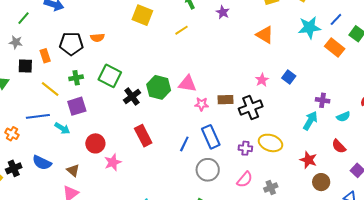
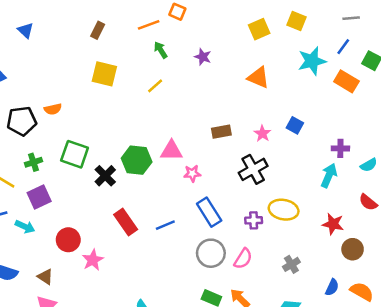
brown rectangle: (226, 100) -> (221, 132), moved
blue line: (184, 144) -> (165, 225), moved, turned 49
pink semicircle: (245, 179) -> (243, 259), moved

